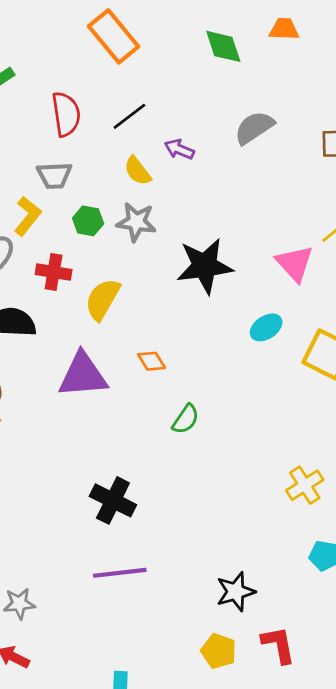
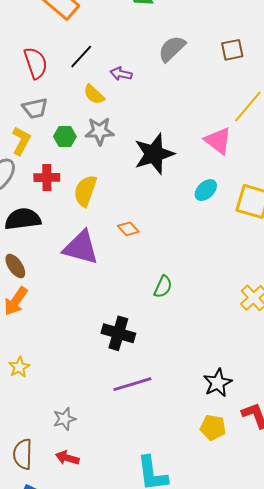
purple triangle: (83, 375) -> (81, 248), turned 30
green semicircle: (186, 419) -> (163, 287), moved

